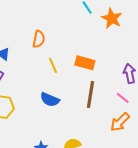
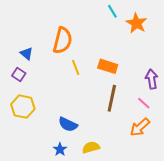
orange semicircle: (39, 39) -> (63, 40), size x1.5
blue semicircle: (50, 100) -> (68, 124), moved

